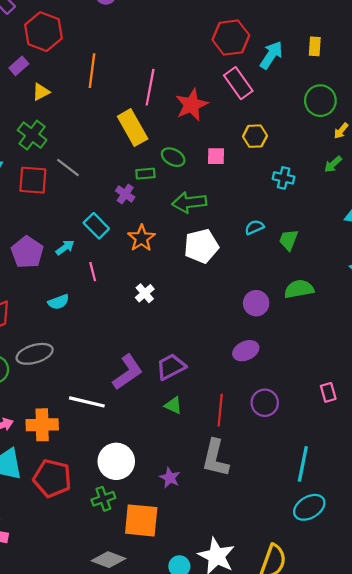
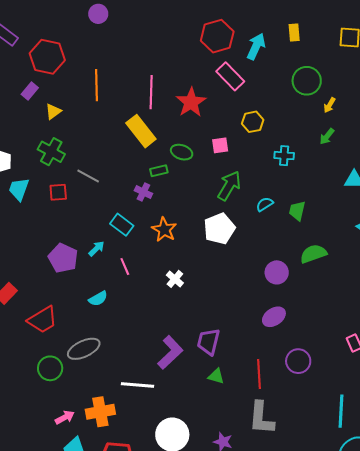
red square: (33, 180) -> (58, 192), size x0.7
green arrow: (189, 202) -> (229, 186), moved, turned 136
purple trapezoid: (171, 367) -> (209, 342), turned -40

